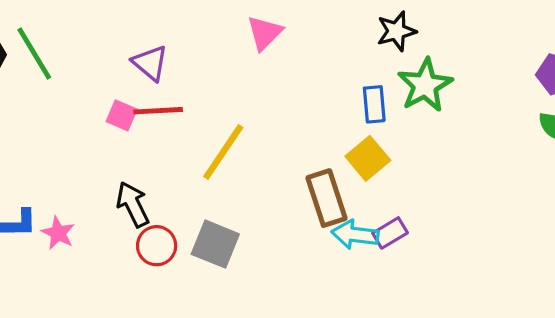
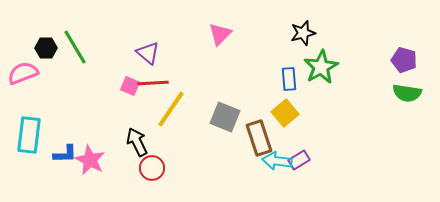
yellow line: (223, 152) -> (171, 109), moved
pink star: (58, 233) -> (90, 160), size x1.4
gray square: (215, 244) -> (225, 117), moved

